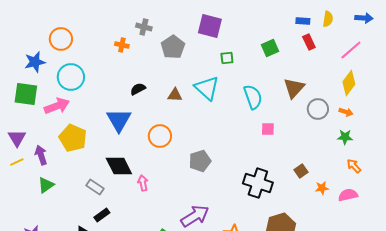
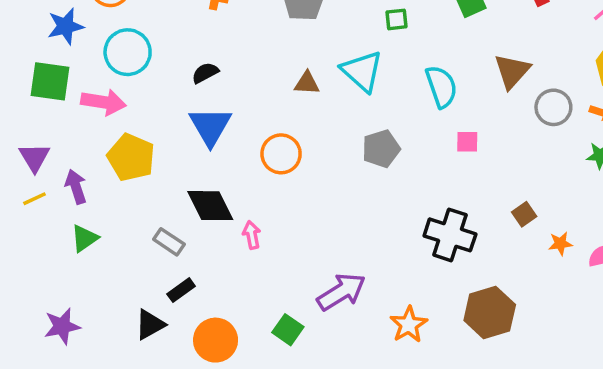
black semicircle: (138, 89) -> (205, 73), moved
pink arrow: (57, 106) -> (103, 102), turned 30
gray pentagon: (200, 161) -> (381, 149), moved

